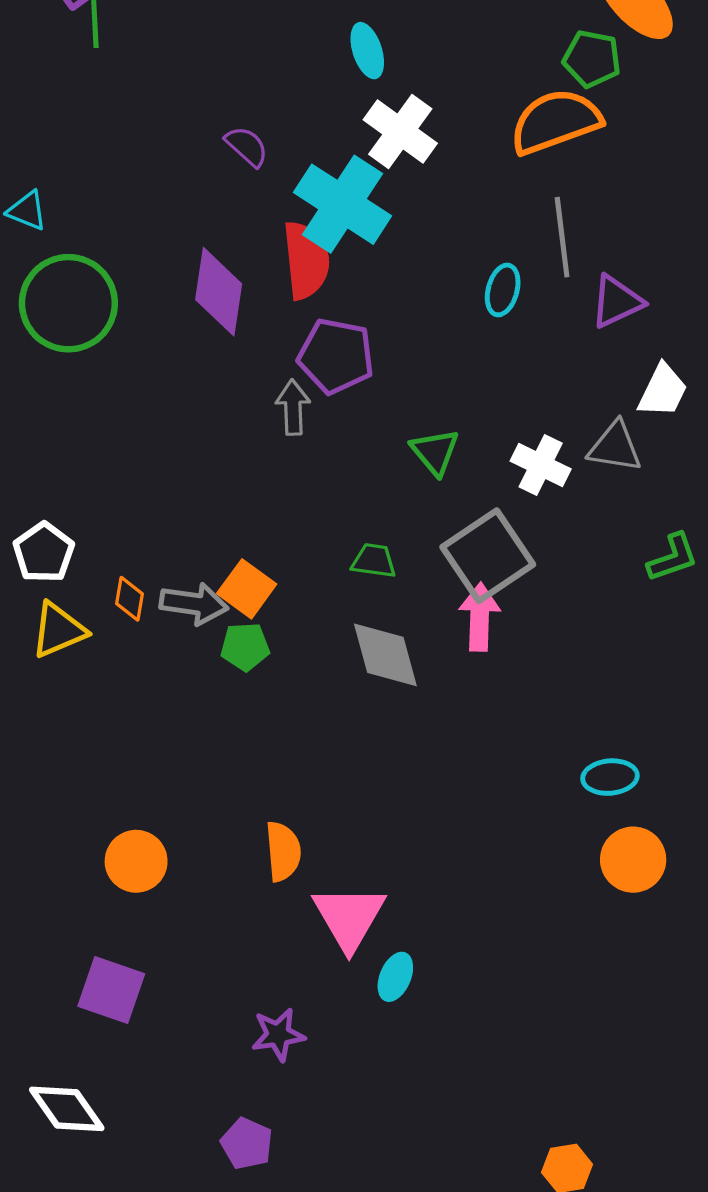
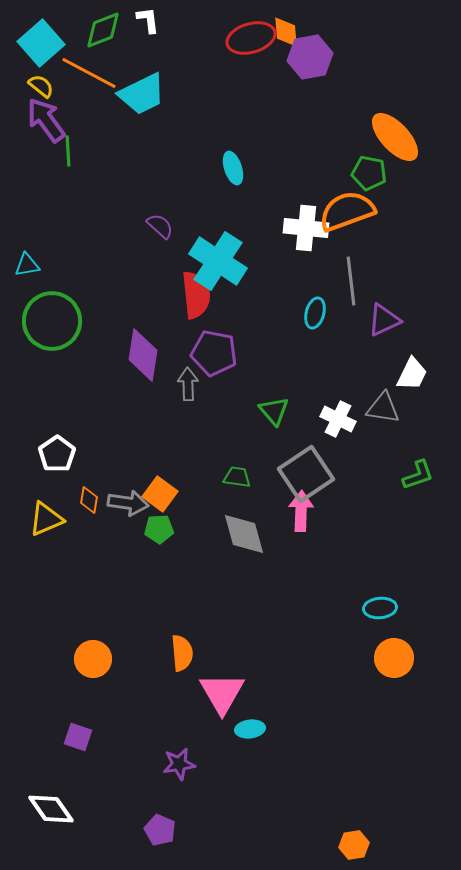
white cross: (400, 131) -> (306, 228), moved, turned -30
cyan triangle: (27, 211) -> (27, 265), turned -32
purple diamond: (219, 292) -> (143, 355), moved
white pentagon: (44, 553) -> (57, 454), moved
cyan ellipse: (395, 977) -> (250, 729), turned 60
purple square: (111, 990) -> (78, 737), size x0.7

